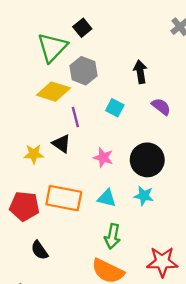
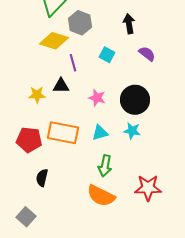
black triangle: (62, 144) -> (61, 86), turned -36
cyan triangle: (107, 198) -> (100, 133), turned -30
black semicircle: (39, 250) -> (42, 178), turned 48

